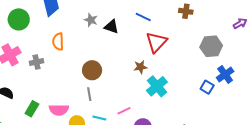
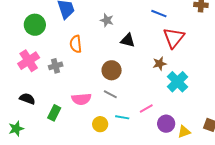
black triangle: (111, 27) -> (128, 40), moved
gray line: (89, 94) -> (110, 94), turned -48
pink semicircle: (59, 110) -> (81, 99), moved

